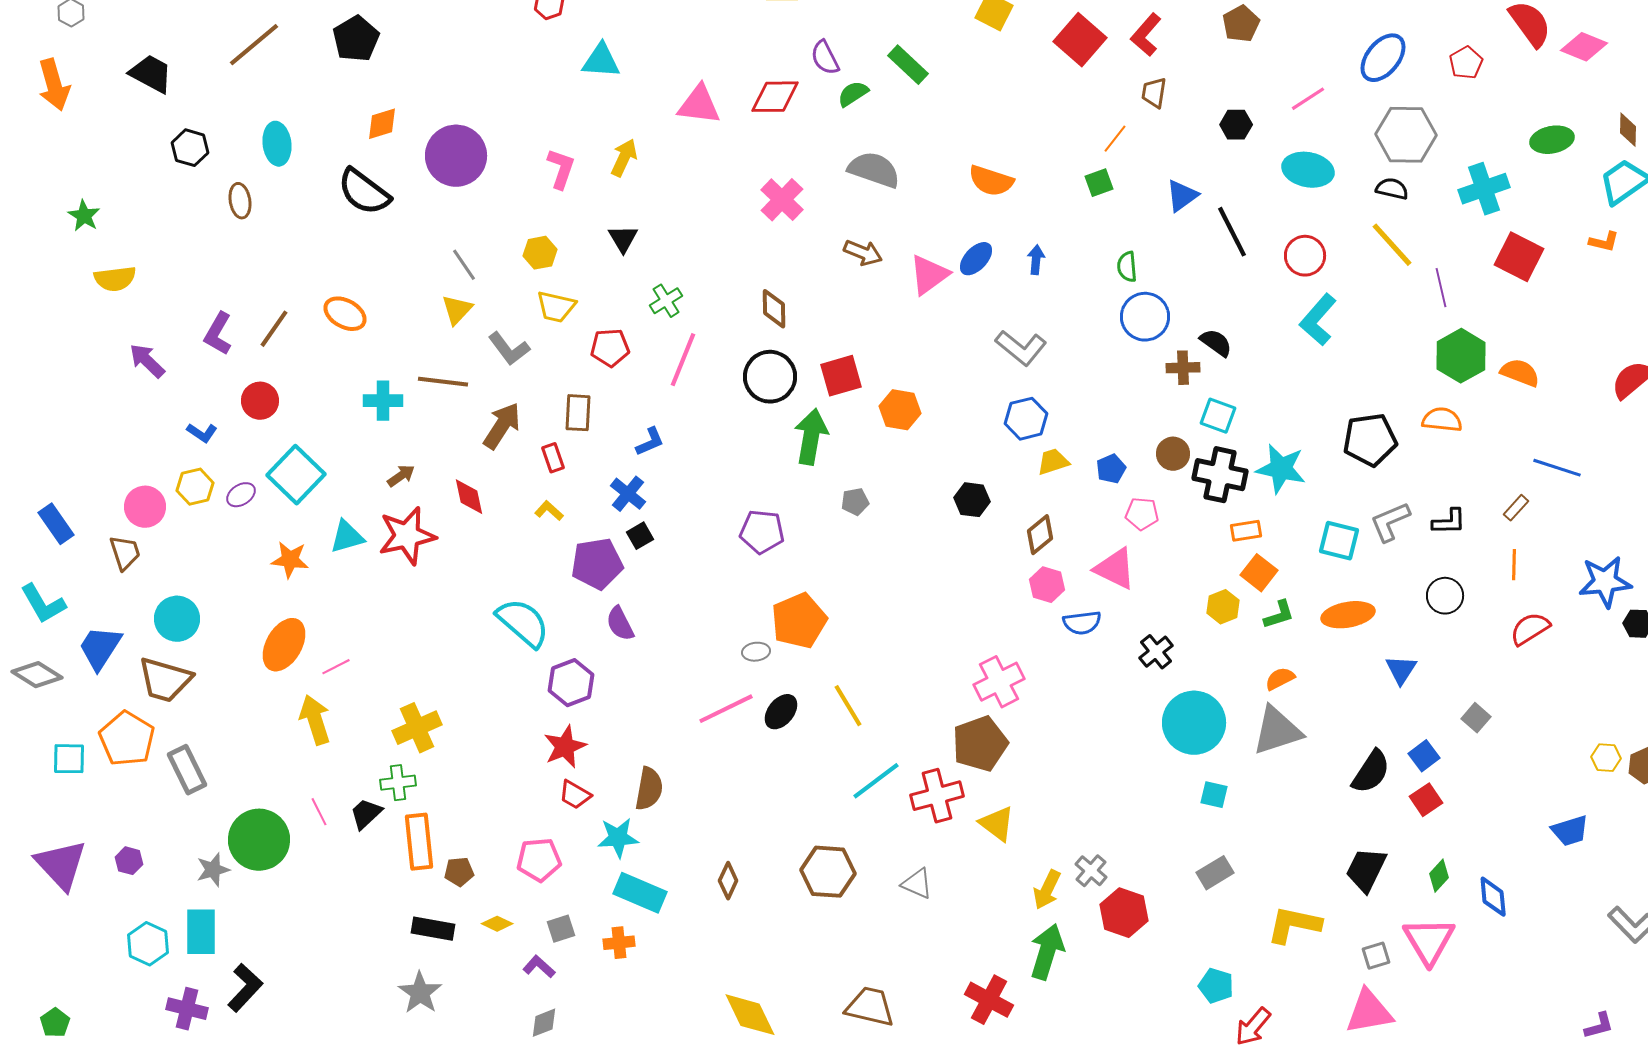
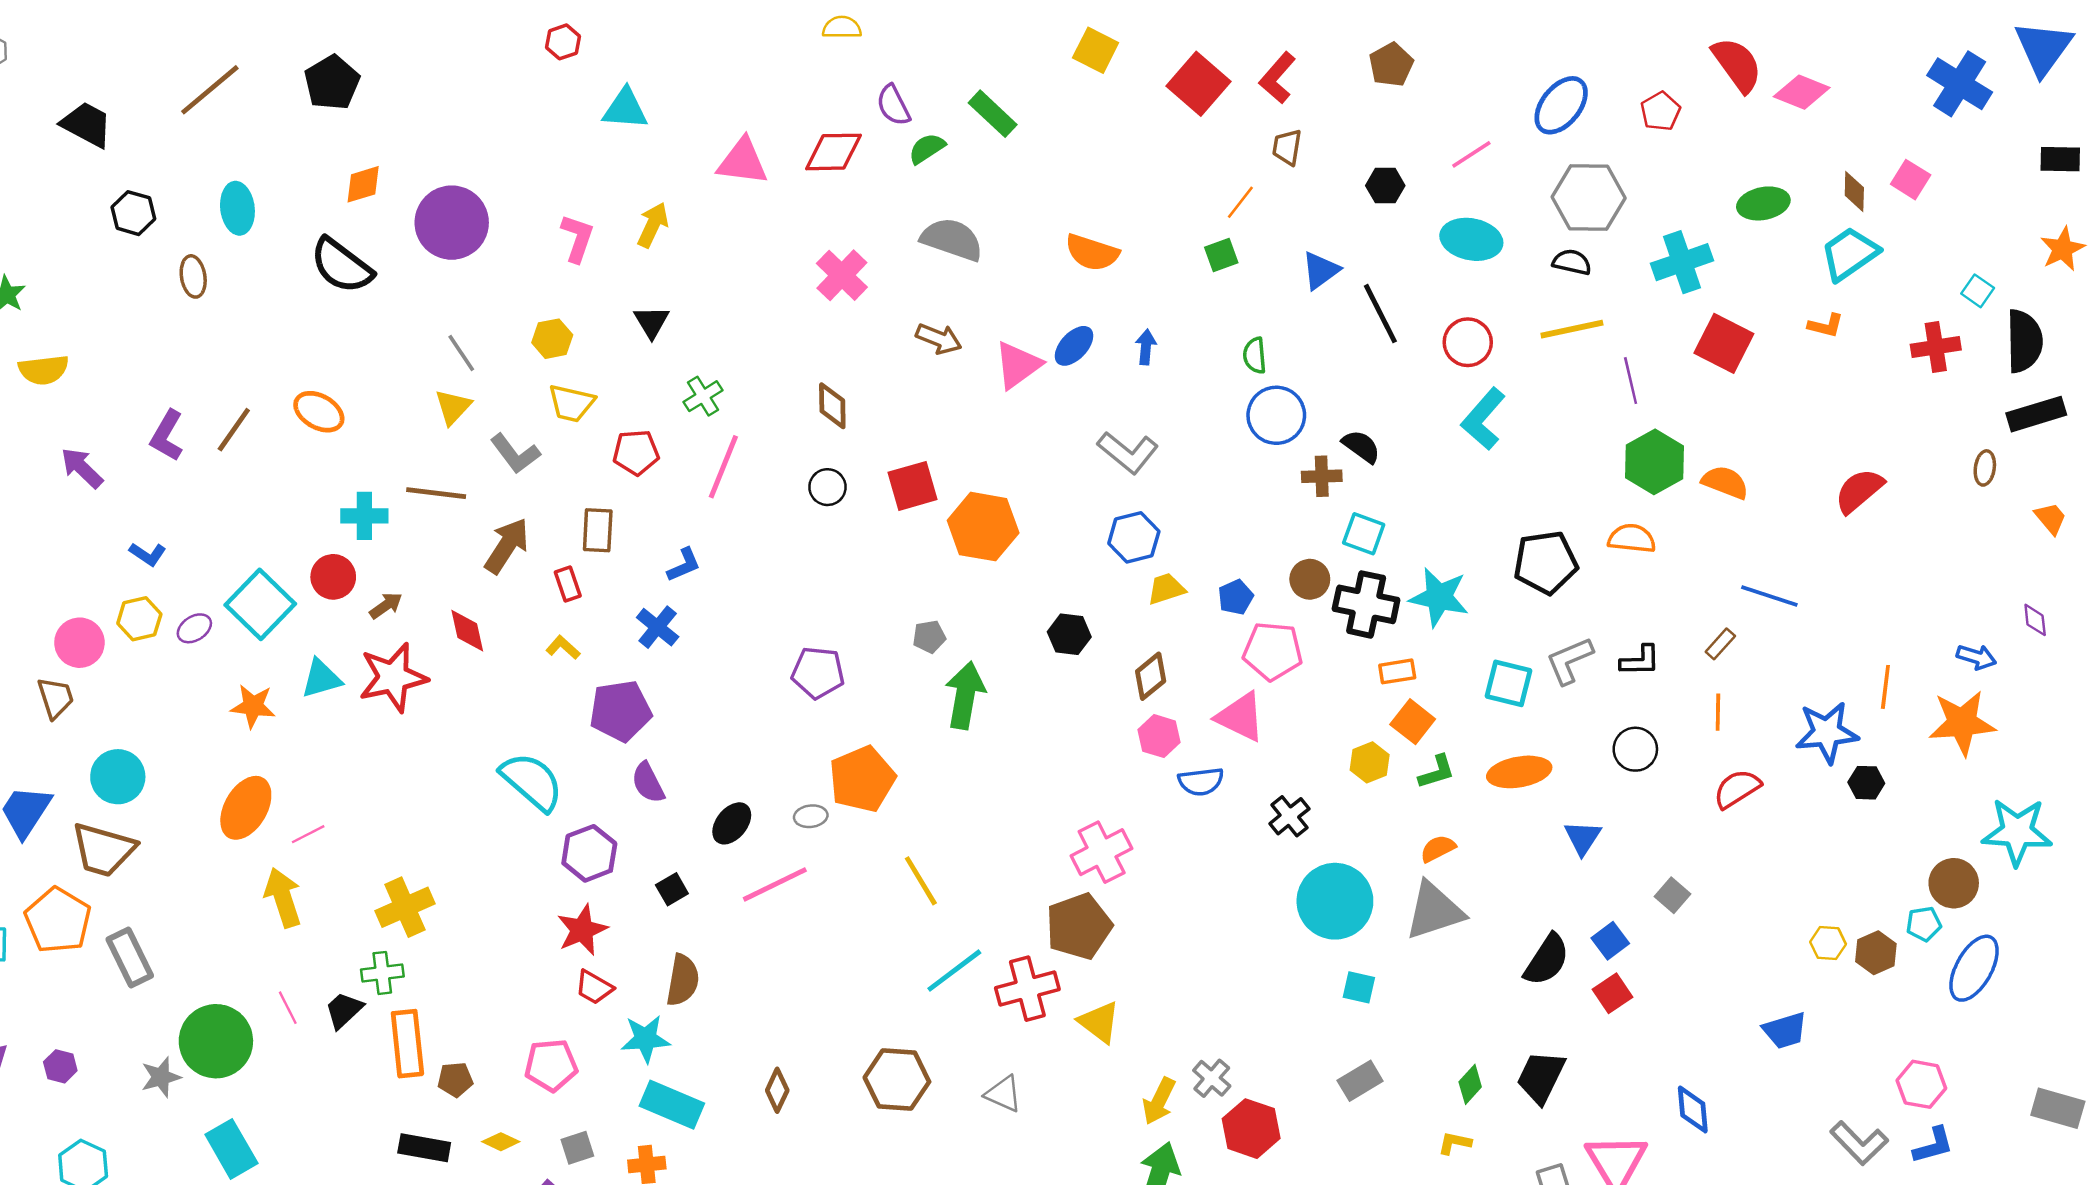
yellow line: (1392, 245) -> (1572, 329), turned -60
black circle: (770, 377) -> (827, 487), size x0.6
red circle: (260, 401) -> (333, 577), moved
orange hexagon: (900, 410) -> (983, 527), size x1.4
green arrow: (811, 437) -> (965, 695), moved
pink pentagon: (1142, 514) -> (1273, 651), size x1.5
black square: (640, 536) -> (672, 889), moved
black ellipse: (781, 712) -> (732, 823), moved
green diamond: (1439, 876) -> (1470, 1084), moved
yellow L-shape: (1294, 925) -> (1455, 1143), size x0.5
cyan rectangle: (201, 932) -> (231, 1149), moved, turned -30

